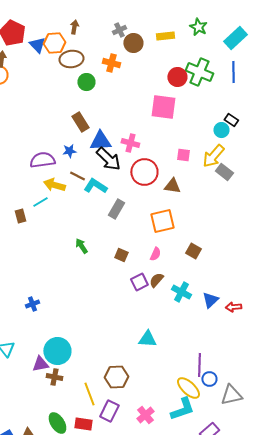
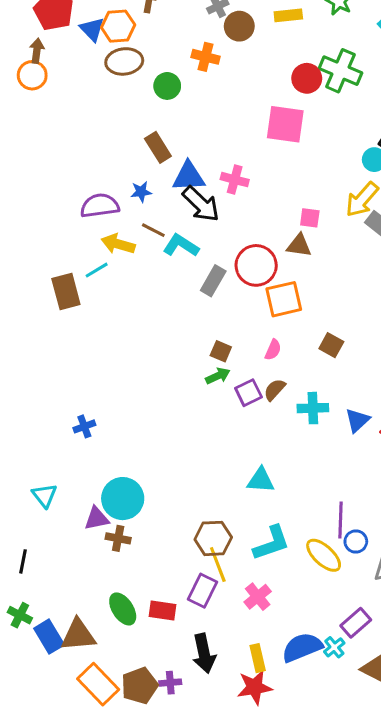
brown ellipse: (71, 59) -> (124, 61), moved
pink square: (183, 155) -> (310, 218), moved
red circle: (144, 172) -> (256, 265), moved
brown rectangle: (20, 216) -> (66, 291), size x1.6
green arrow: (81, 246) -> (218, 376), moved, turned 98
cyan cross: (181, 292) -> (313, 408), turned -30
yellow line: (89, 394) -> (218, 564), moved
cyan L-shape: (182, 409) -> (271, 543), moved

